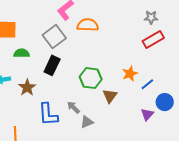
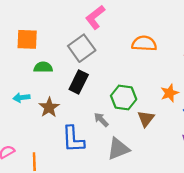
orange semicircle: (88, 25) -> (144, 44), moved
gray arrow: (73, 107) -> (101, 120), moved
gray triangle: (87, 122) -> (118, 149), size x1.5

